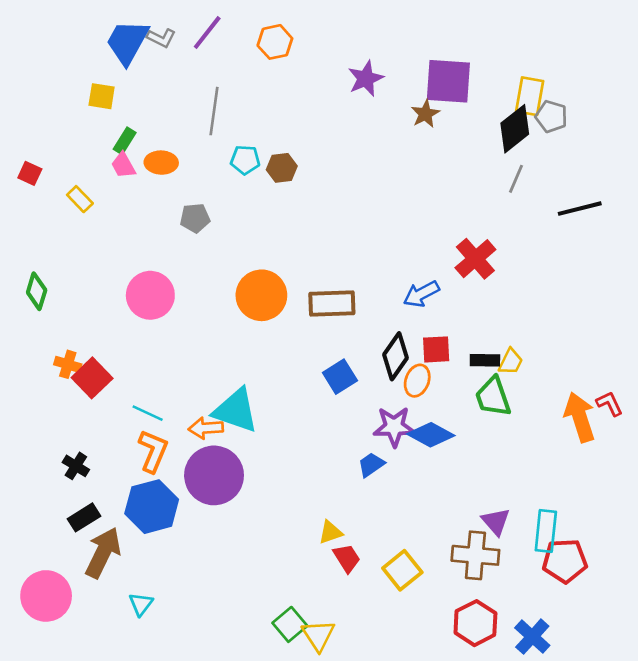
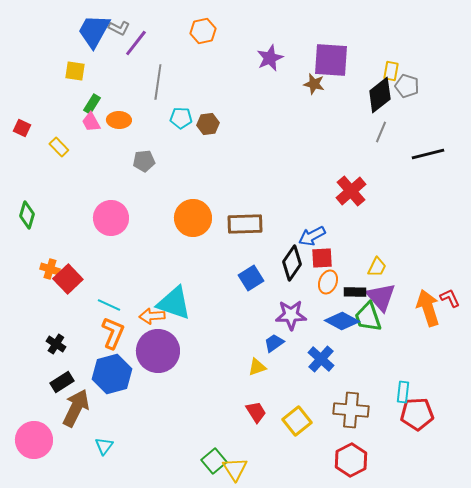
purple line: (207, 33) -> (136, 43), moved
yellow rectangle: (530, 96) -> (391, 71), size x0.7
brown star: (425, 114) -> (314, 84), turned -30
blue arrow: (421, 294) -> (312, 236), moved
black rectangle: (485, 360) -> (355, 292), moved
orange ellipse: (417, 381) -> (328, 282), moved
green trapezoid: (493, 397) -> (368, 317), moved
blue diamond: (431, 435) -> (342, 321), moved
purple triangle: (496, 521) -> (381, 297), moved, size x1.4
cyan rectangle: (546, 531) -> (403, 392), size x0.7
yellow triangle: (330, 532) -> (257, 367), moved
blue cross: (532, 637) -> (321, 359), moved

